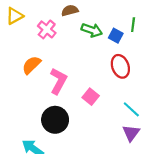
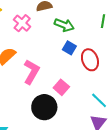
blue square: (116, 36) -> (69, 48), moved
black circle: (55, 120) -> (44, 107), moved

